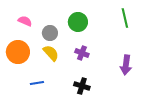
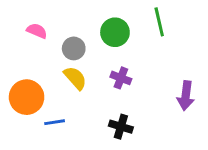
green line: (125, 18) -> (159, 22), moved
orange circle: (18, 52) -> (27, 97), moved

